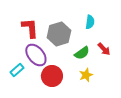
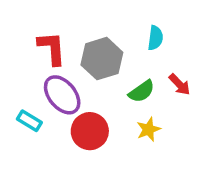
cyan rectangle: (17, 70) -> (29, 121), turned 72

